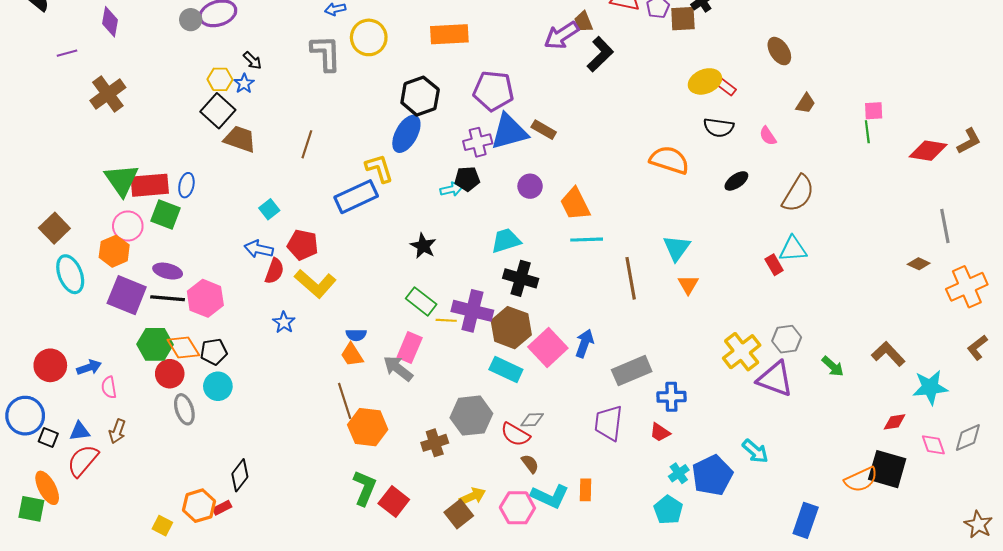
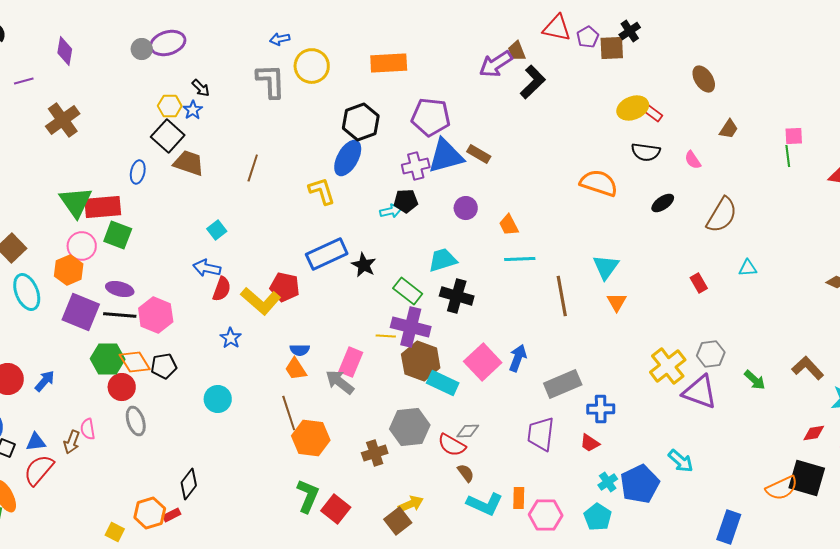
blue ellipse: (186, 185) -> (138, 172), moved
blue rectangle: (356, 197) -> (327, 254), moved
orange trapezoid: (575, 204) -> (509, 225), size x0.7
red pentagon: (303, 245) -> (285, 287), moved
cyan triangle: (793, 249) -> (748, 268), moved, size x0.7
green rectangle: (421, 301) -> (408, 291), moved
brown hexagon: (511, 328) -> (421, 361), moved
blue arrow: (89, 367) -> (45, 381), turned -30
cyan circle: (218, 386) -> (218, 399), moved
pink semicircle: (109, 387) -> (88, 429), moved
pink hexagon: (517, 508) -> (546, 515), moved

